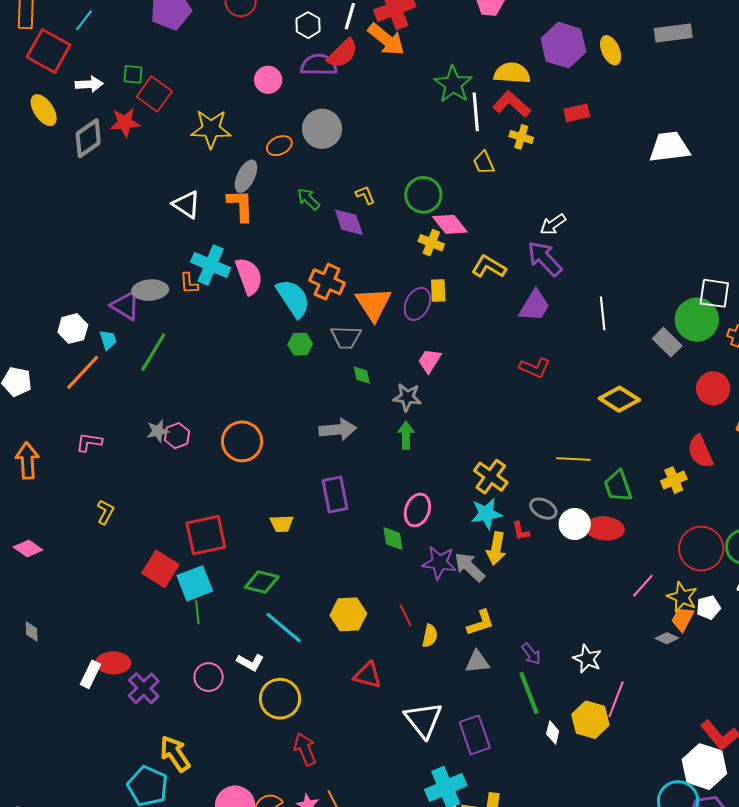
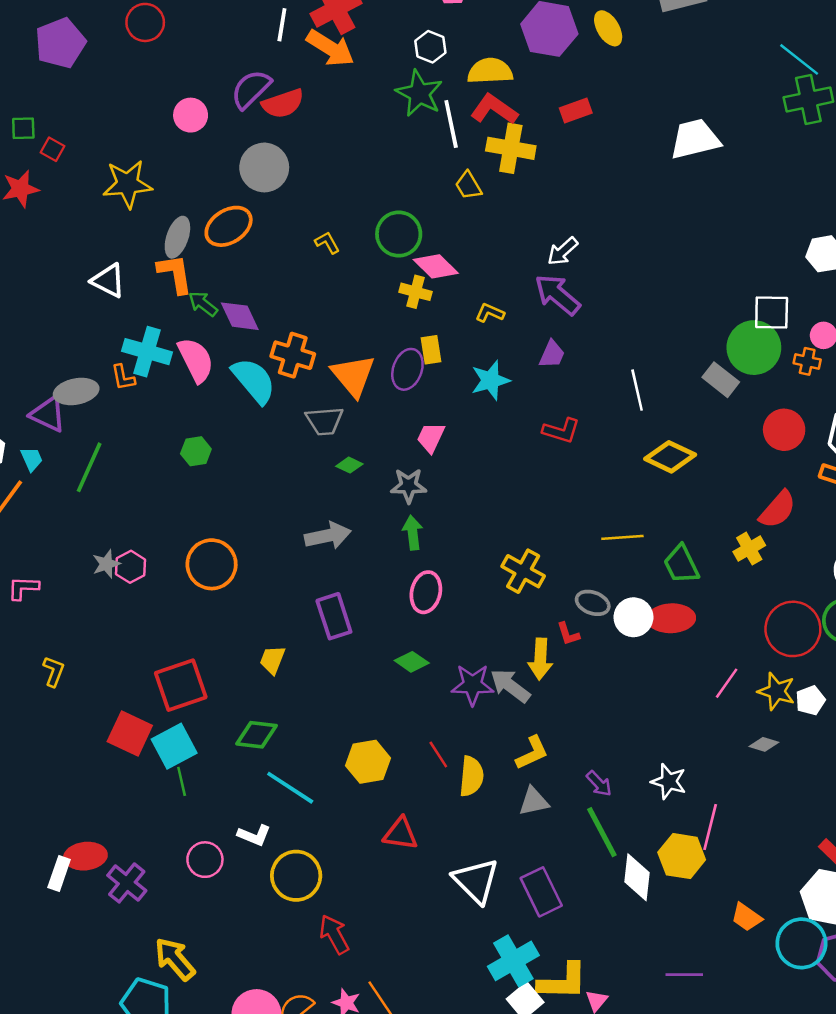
white hexagon: (308, 25) -> (430, 47), moved
red semicircle: (343, 53) -> (283, 104), moved, turned 32
purple semicircle: (319, 65) -> (251, 89), turned -39
red square: (154, 94) -> (53, 149), size x0.6
yellow cross: (521, 137) -> (511, 148), size x1.6
orange ellipse: (279, 146) -> (229, 226), moved, size x1.5
green arrow: (308, 199) -> (203, 304), moved
purple diamond: (349, 222) -> (240, 316), moved
yellow L-shape: (489, 267) -> (490, 313), size x0.7
purple trapezoid: (534, 306) -> (552, 354), size x0.7
white line: (603, 313) -> (637, 390), moved
green hexagon: (300, 344) -> (196, 451), moved
green diamond: (362, 375) -> (349, 465), turned -45
red semicircle: (700, 452) -> (778, 510), turned -108
pink ellipse: (417, 510) -> (426, 592), moved
cyan star: (486, 514) -> (490, 380), moved
yellow trapezoid: (282, 524) -> (272, 660), turned 120
green diamond: (393, 538) -> (412, 662), turned -40
orange trapezoid: (683, 619) -> (746, 917), moved, turned -76
yellow semicircle: (430, 636) -> (471, 776), size x1.4
white diamond: (553, 732) -> (637, 877), size x1.6

